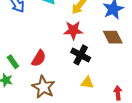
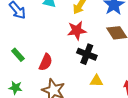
green rectangle: (13, 62) -> (18, 55), moved

